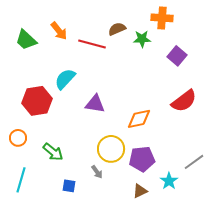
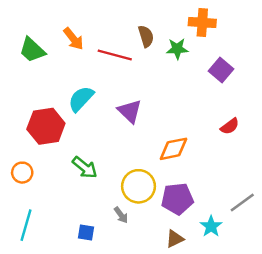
brown semicircle: (117, 29) -> (146, 36), turned 96
red semicircle: (184, 101) -> (230, 126), size x0.6
purple triangle: (95, 104) -> (130, 111), moved, turned 35
green arrow: (53, 152) -> (85, 168), moved

